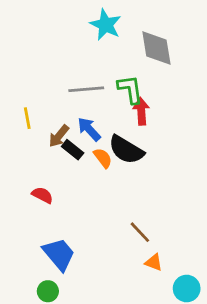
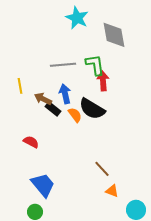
blue arrow: (89, 129) -> (65, 94), turned 30
brown arrow: (59, 136) -> (43, 99), turned 78

